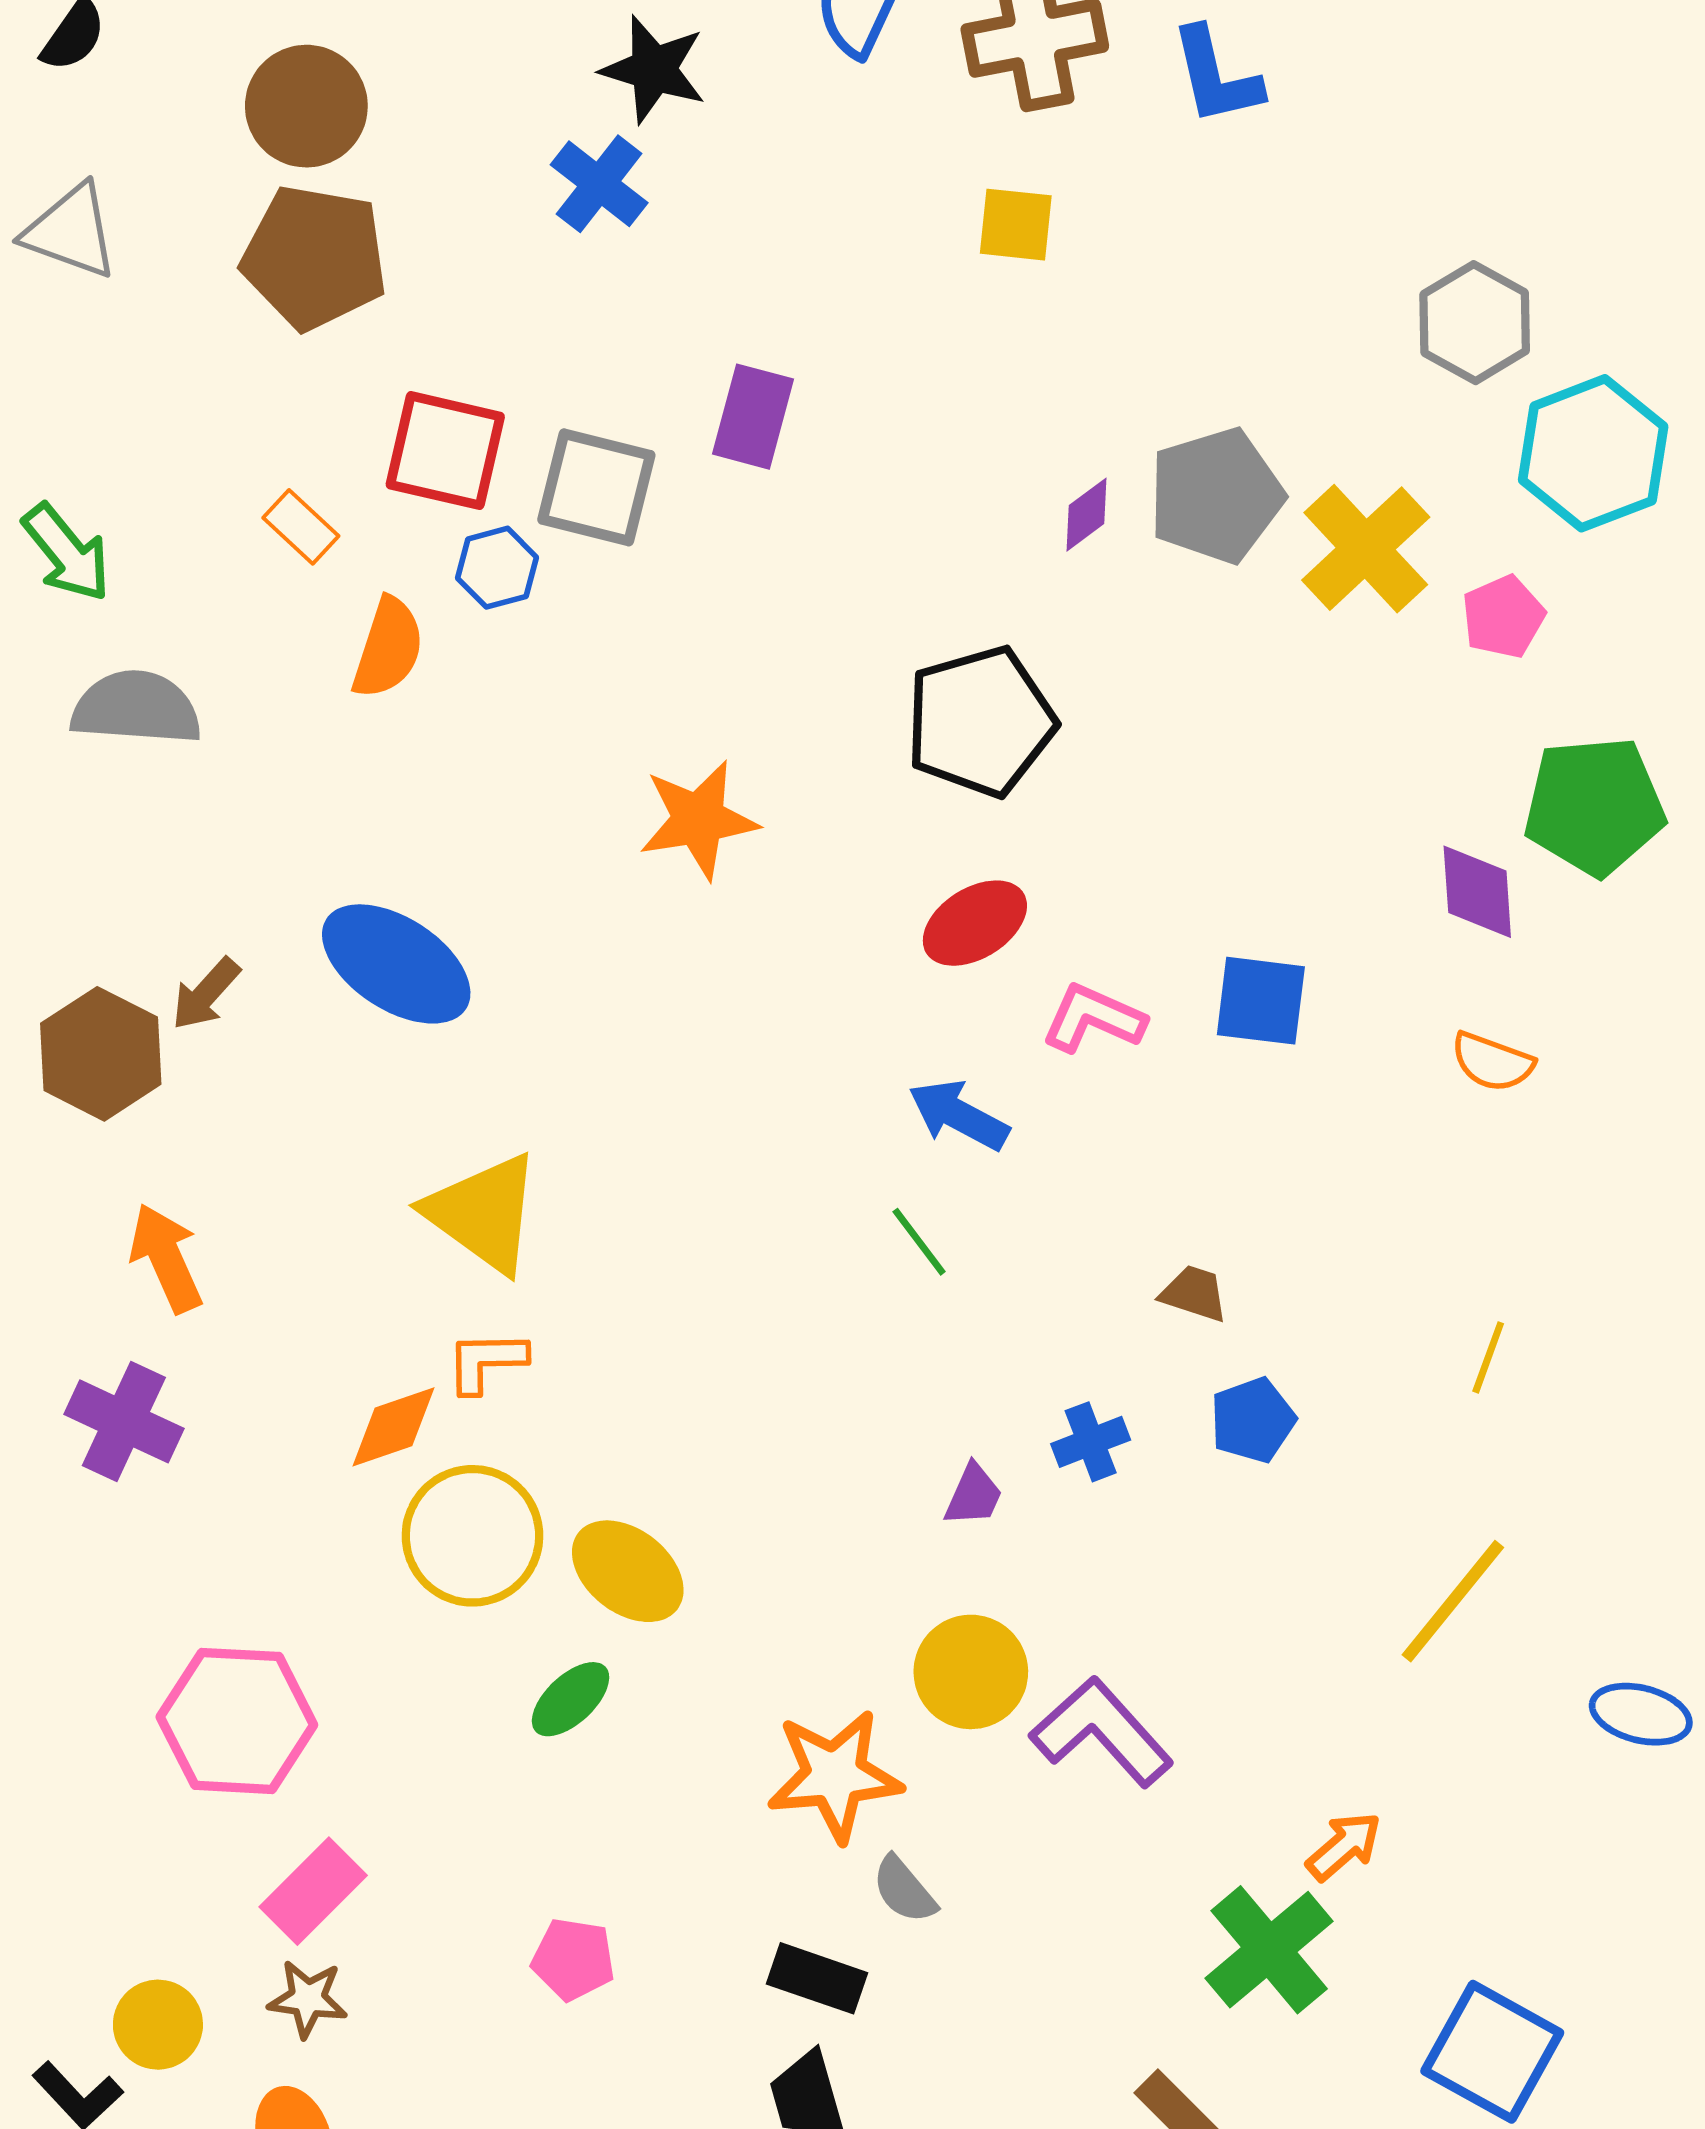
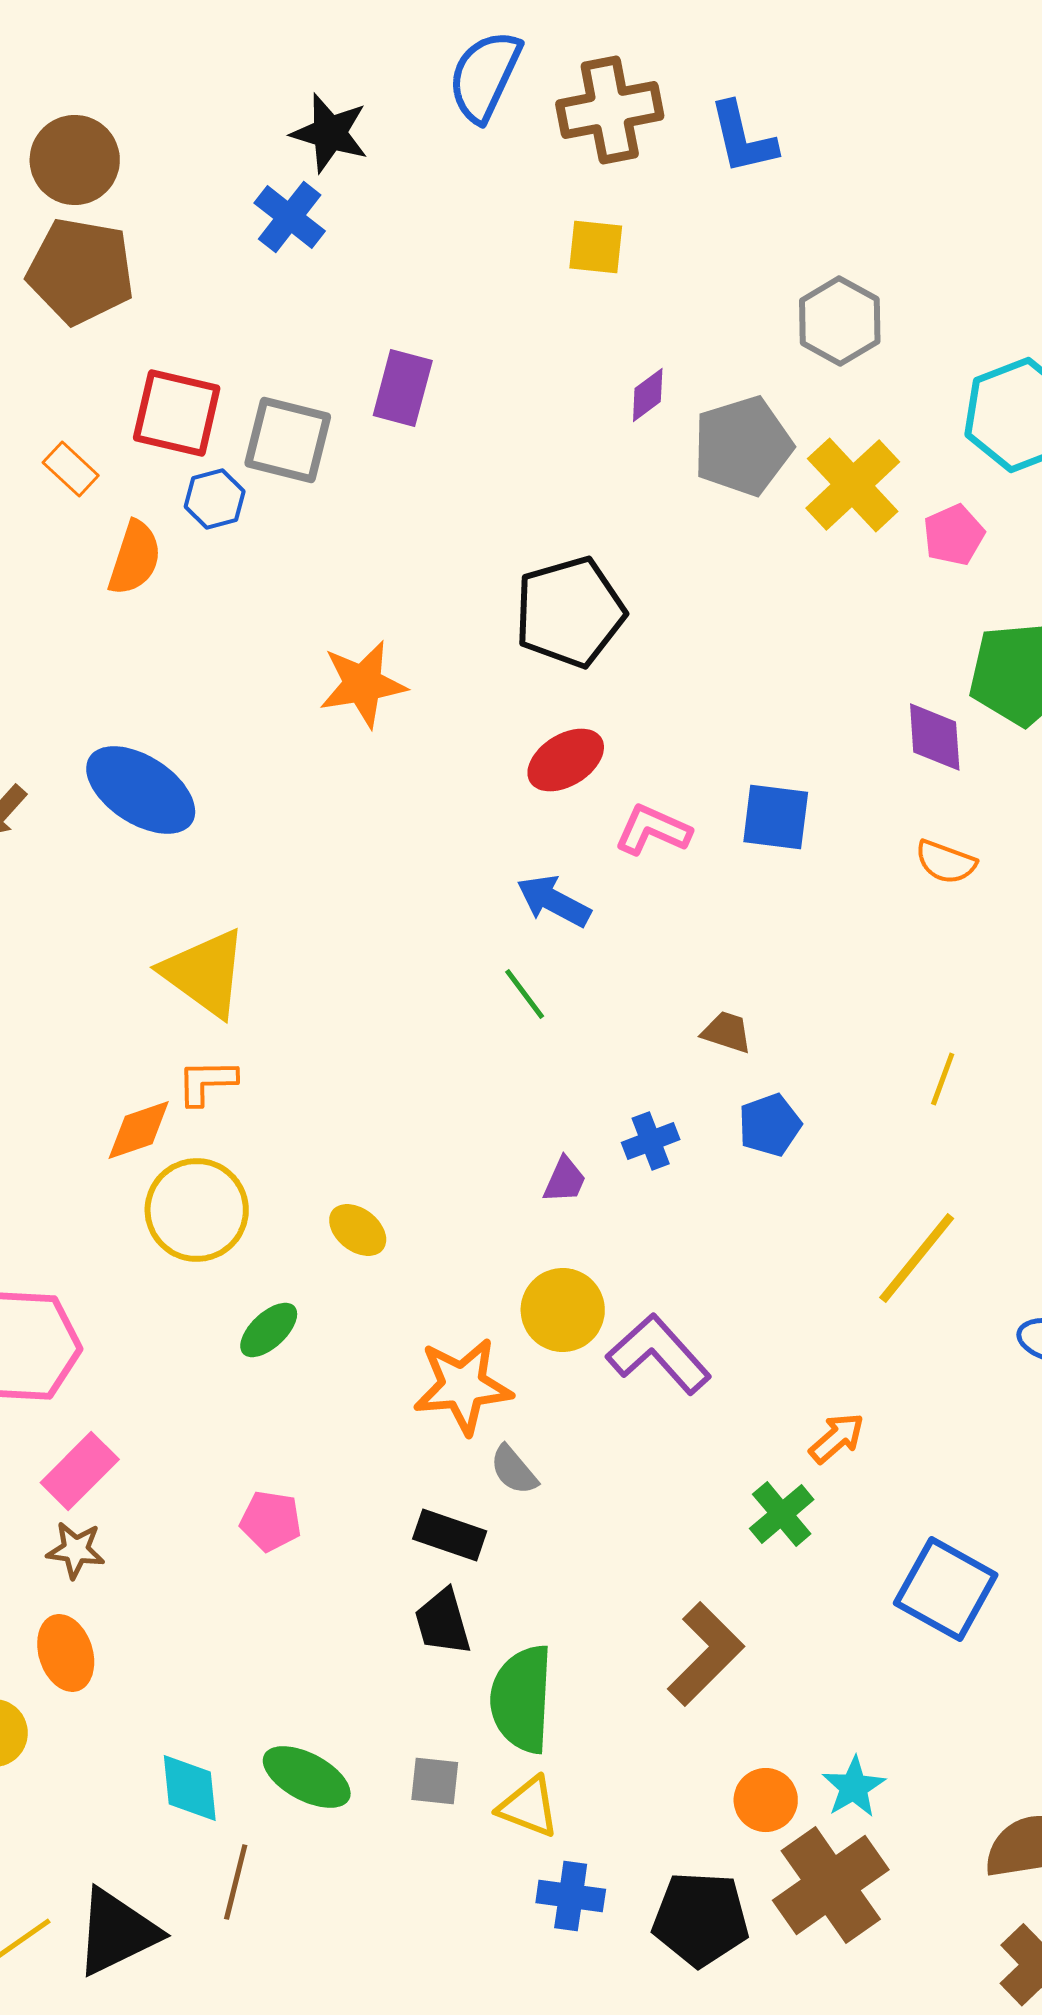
gray hexagon: (1475, 323) -> (840, 321), moved
purple diamond: (1087, 515) -> (648, 395), moved
yellow ellipse: (628, 1571) -> (358, 1230), moved, size x0.7
green cross: (1269, 1950) -> (782, 1514), size x0.7

